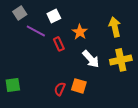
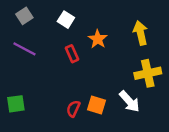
white square: (54, 16) -> (66, 20), turned -32
purple line: (36, 31) -> (24, 49), moved
white arrow: (91, 59) -> (129, 101), moved

